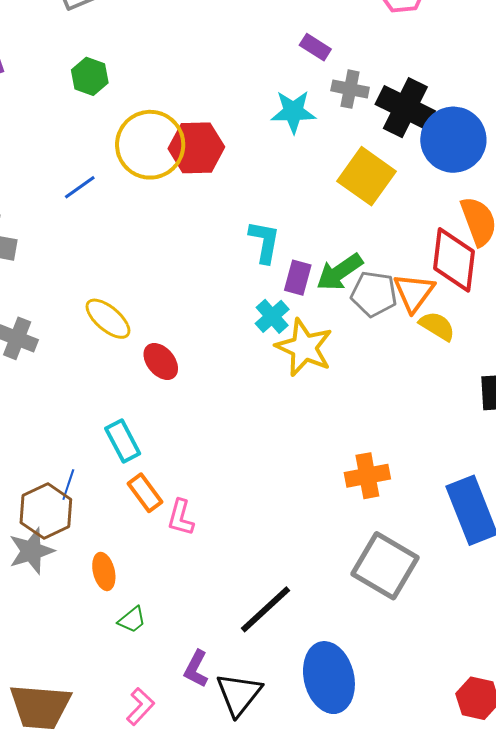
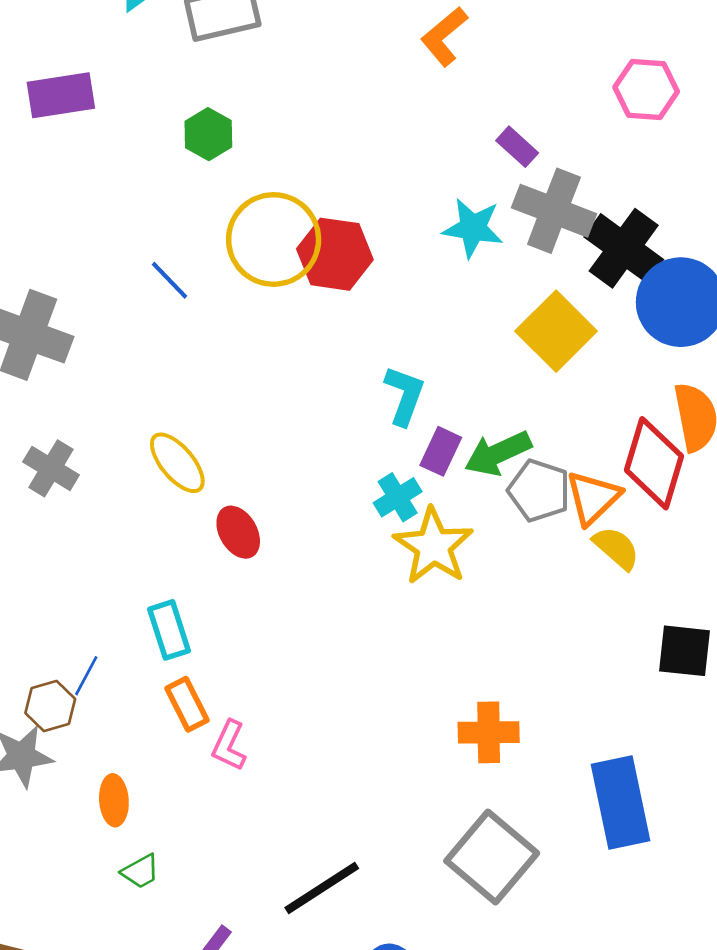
gray cross: (350, 89) -> (554, 211), size x1.6
blue line: (80, 187) -> (169, 280), turned 72
brown hexagon: (46, 511) -> (50, 706), size x0.7

